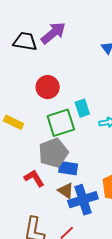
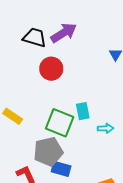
red circle: (48, 87) -> (51, 69), moved
green square: (61, 123) -> (60, 123), turned 32

